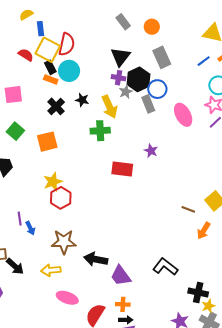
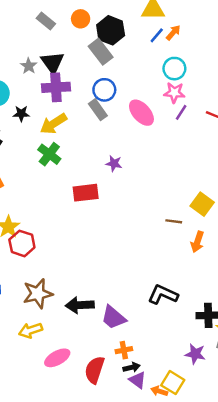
blue line: (204, 61) -> (157, 35), moved
purple cross: (119, 78) -> (56, 87), size x1.6
black hexagon: (139, 79) -> (111, 30), moved
gray star: (126, 92) -> (29, 66), moved
black star: (82, 100) -> (21, 114), moved
yellow arrow: (110, 107) -> (54, 124), turned 95
green cross: (100, 131) -> (49, 154), turned -36
pink ellipse: (67, 298) -> (57, 358), turned -35

